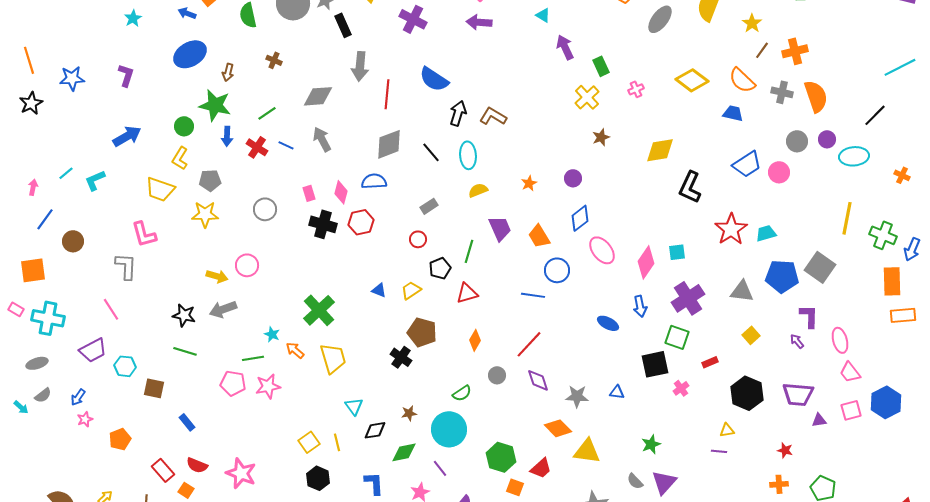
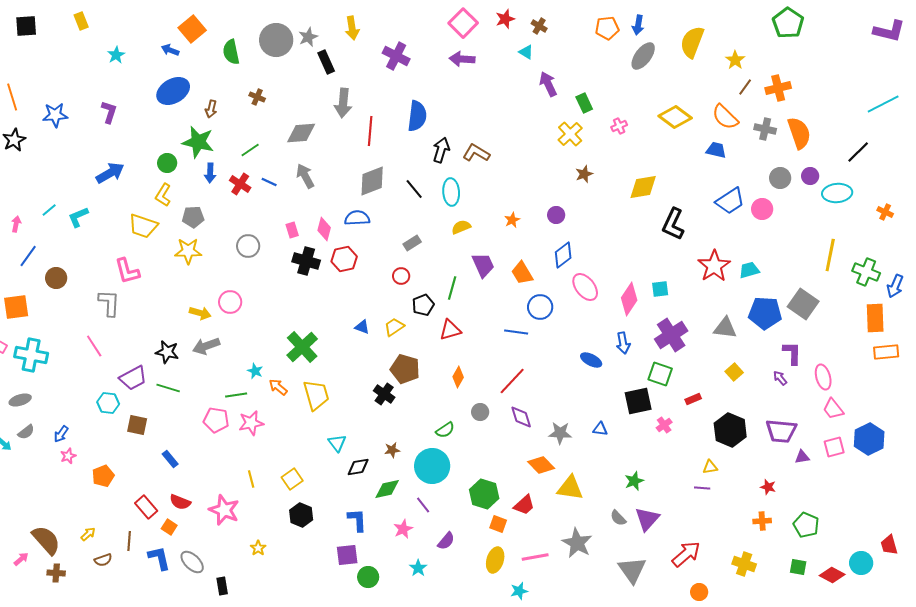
blue semicircle: (434, 79) -> (417, 116), turned -116
purple trapezoid: (93, 350) -> (133, 378), moved
yellow line: (337, 442) -> (251, 479), moved

